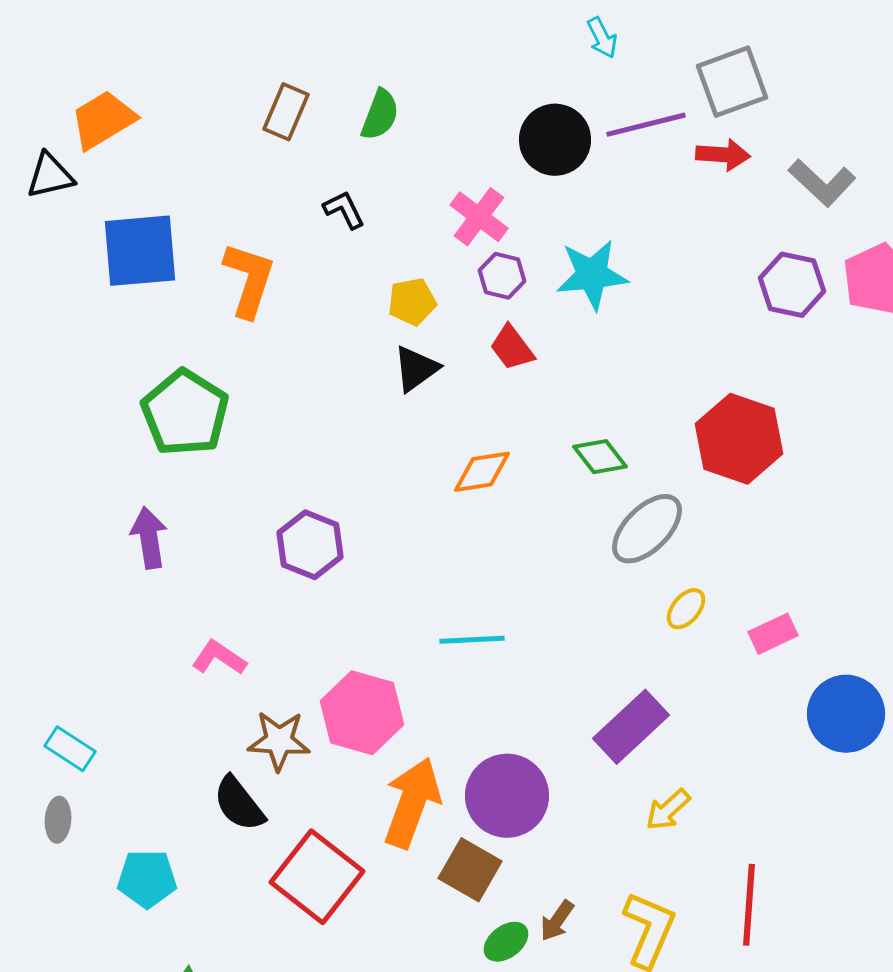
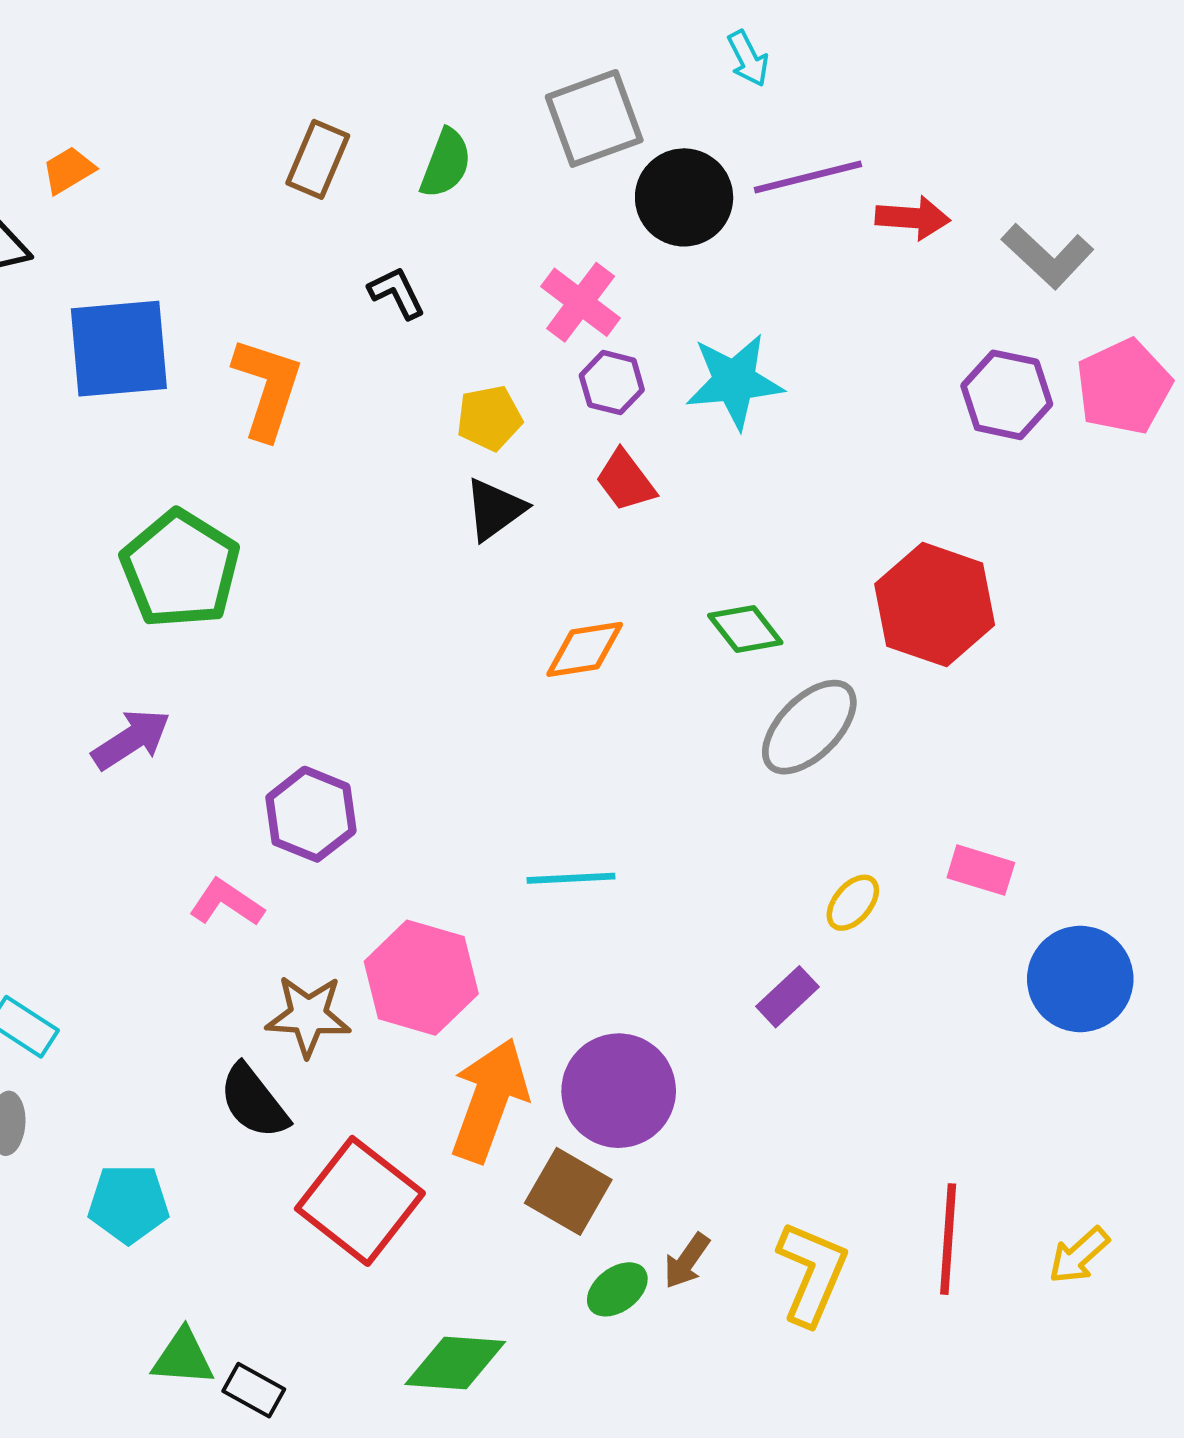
gray square: (732, 82) -> (594, 118), moved
orange trapezoid: (103, 120) -> (69, 170), size x0.6
purple arrow: (149, 538) -> (131, 739), turned 66
purple hexagon: (310, 545) -> (311, 814), moved
yellow ellipse: (686, 609) -> (853, 903), moved
pink rectangle: (773, 634) -> (981, 870), turned 42
purple rectangle: (631, 727) -> (787, 997), size x0.6
yellow arrow: (668, 810) -> (1079, 1255), moved

